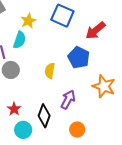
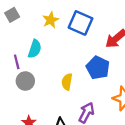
yellow star: (28, 21) -> (51, 20), moved

